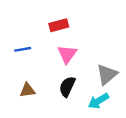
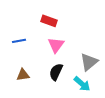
red rectangle: (59, 25) -> (49, 21), turned 35
cyan arrow: (98, 101) -> (82, 84), turned -108

